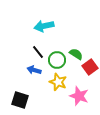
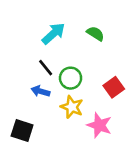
cyan arrow: (44, 26) -> (53, 34), turned 150
green semicircle: (76, 54) -> (95, 34), moved

